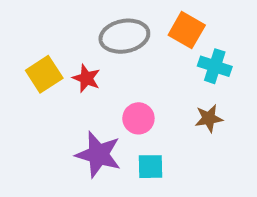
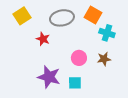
yellow square: (44, 74) -> (22, 16), moved
pink circle: (138, 118) -> (79, 58), moved

